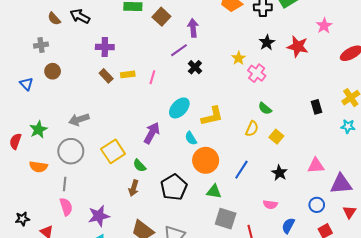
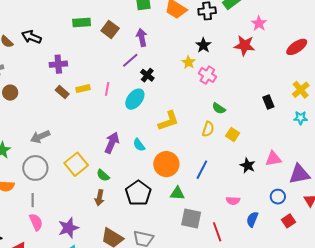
pink star: (324, 26) -> (259, 23), moved
black star: (267, 43) -> (203, 45), moved
cyan ellipse: (179, 108) -> (135, 99), moved
cyan semicircle: (191, 138) -> (139, 145), moved
black star: (280, 173) -> (248, 166), moved

